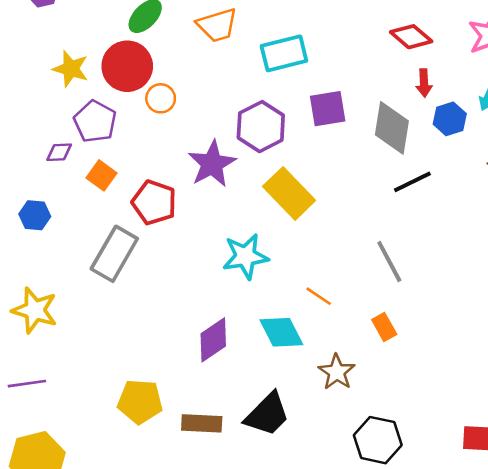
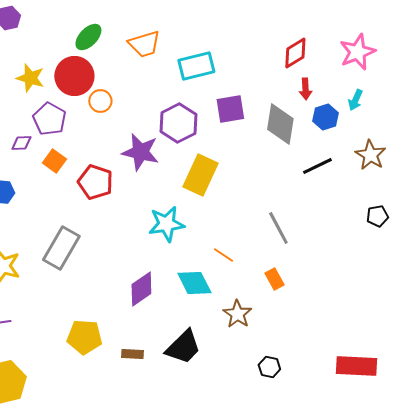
red diamond: (411, 37) -> (295, 53), turned -72
purple star: (212, 164) -> (140, 152), turned -30
black line: (412, 182) -> (317, 166), moved
yellow rectangle: (289, 193) -> (200, 175), turned 69
gray rectangle: (114, 254) -> (61, 248), moved
brown rectangle: (202, 423) -> (132, 354), size x0.7
black hexagon: (378, 440) -> (269, 367), size x0.6

